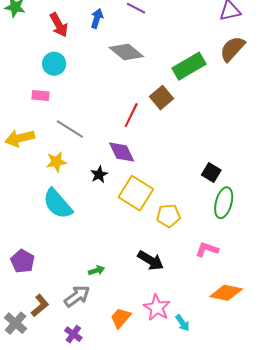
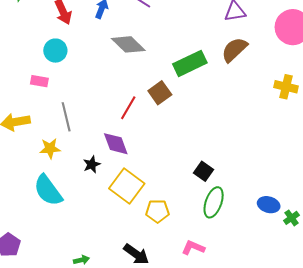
gray line: (70, 129) -> (66, 117), turned 40

